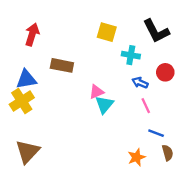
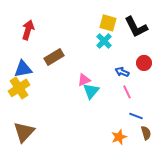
yellow square: (107, 32) -> (108, 23), moved
cyan cross: (131, 55) -> (104, 41), moved, turned 35
brown rectangle: (62, 65) -> (54, 57), turned -42

